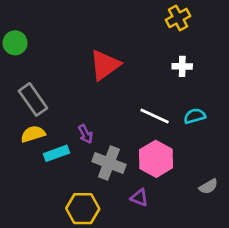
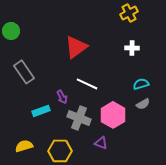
white line: (155, 116) -> (87, 84), moved
yellow semicircle: (33, 134) -> (24, 146), moved
gray semicircle: (208, 187) -> (143, 104), moved

